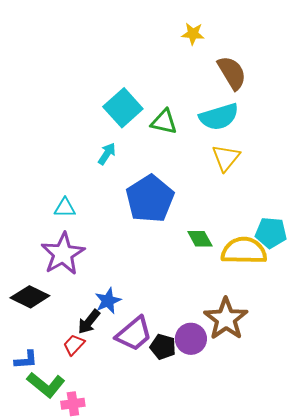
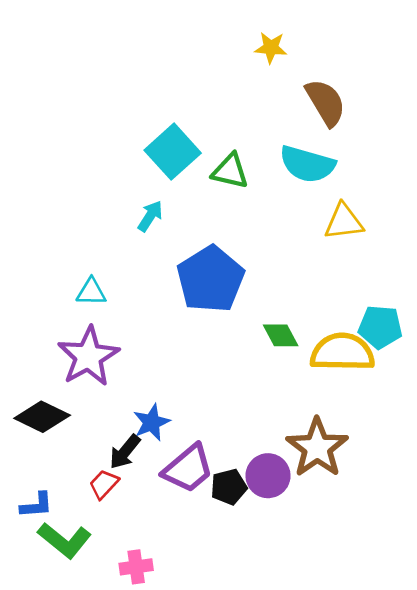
cyan semicircle: (219, 117) -> (307, 164), turned 33
yellow triangle: (226, 158) -> (344, 222), moved, turned 44
black pentagon: (163, 347) -> (229, 487), turned -30
pink cross: (73, 404) -> (136, 567), moved

